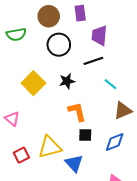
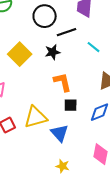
black line: (93, 61) -> (67, 32), moved
cyan line: (111, 84) -> (94, 47), moved

